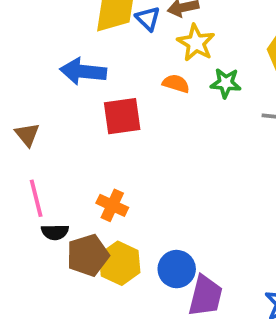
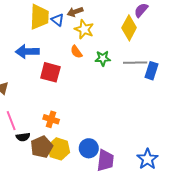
green star: (226, 83) -> (103, 58), moved
orange semicircle: (176, 84) -> (76, 52), turned -136
red square: (122, 116) -> (50, 72), turned 30

